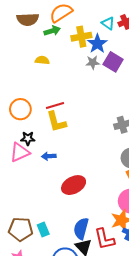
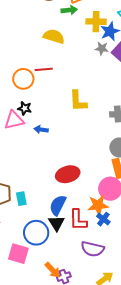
yellow semicircle: (42, 60) -> (54, 36), size x1.5
red line: (55, 105) -> (44, 69), moved
yellow L-shape: (56, 122) -> (78, 101), moved
red ellipse: (74, 185) -> (68, 174), moved

